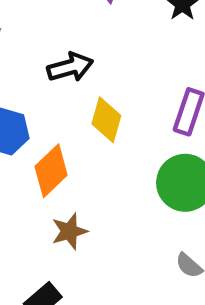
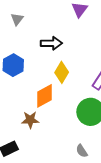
orange diamond: (51, 171) -> (44, 96), moved

